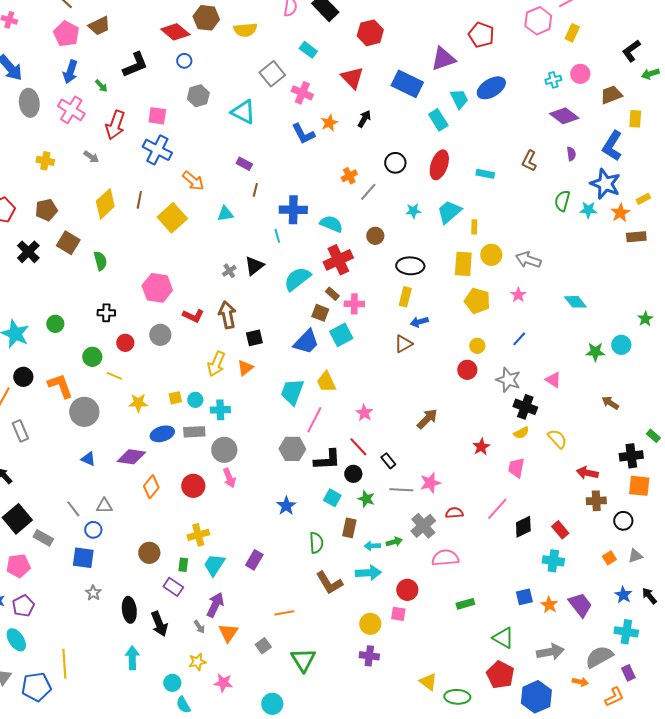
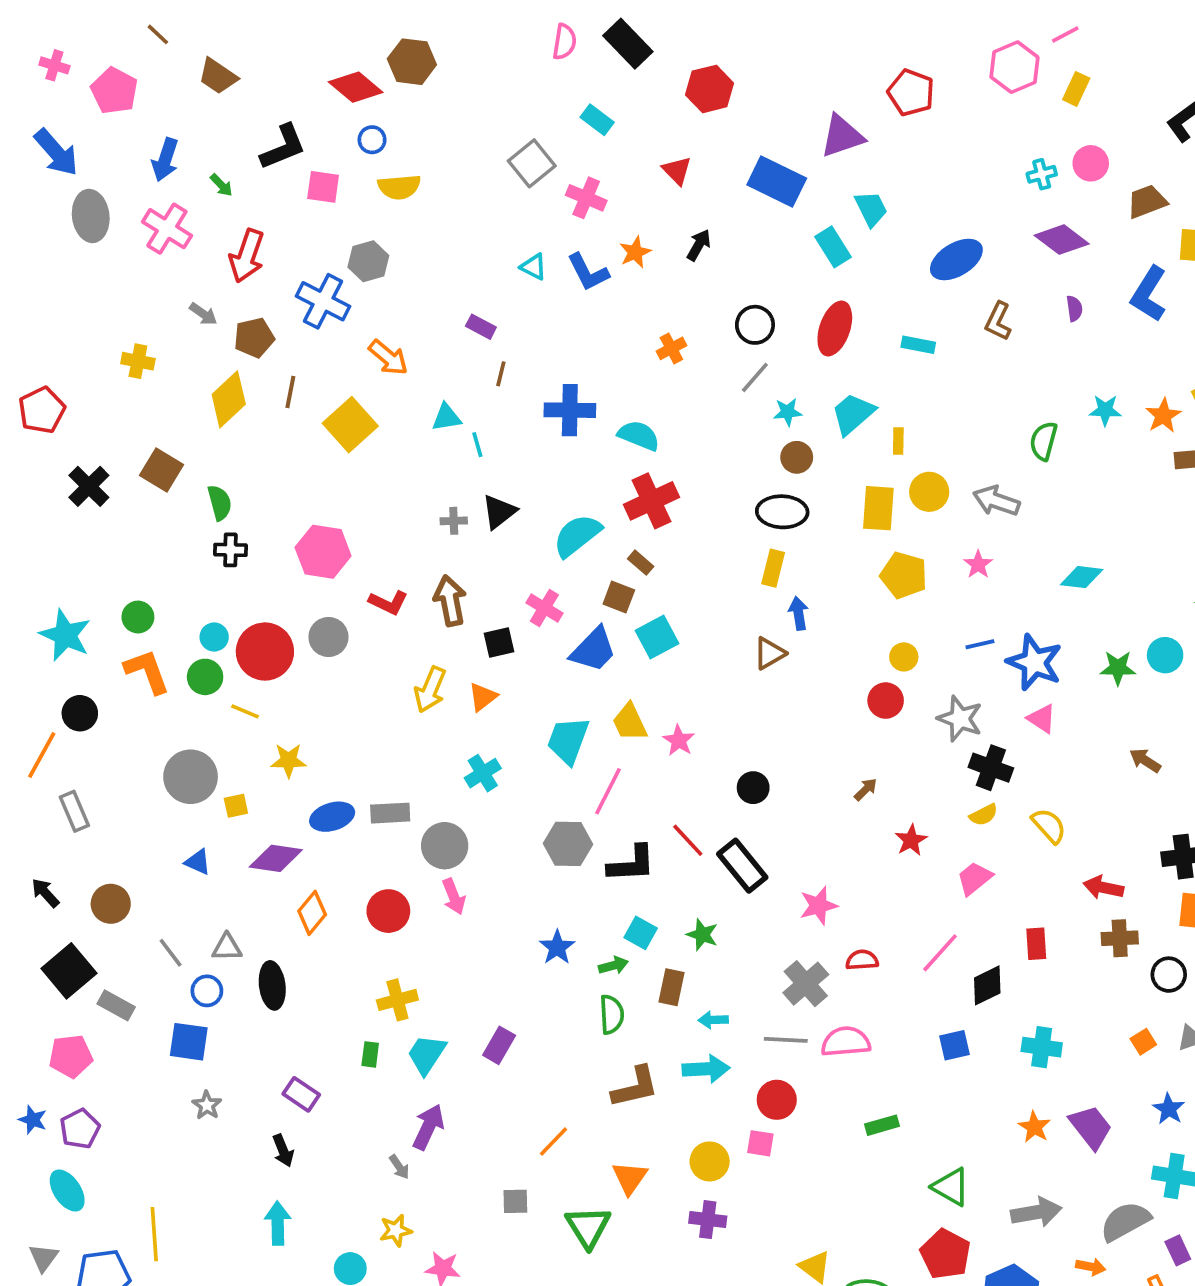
brown trapezoid: (99, 26) -> (218, 76), turned 60
yellow semicircle: (245, 30) -> (399, 187), moved
pink pentagon: (66, 34) -> (114, 91), moved
red triangle: (352, 78) -> (677, 171), size x0.7
blue ellipse: (491, 88) -> (956, 260), moved
gray hexagon: (198, 96) -> (368, 261), moved
cyan triangle: (243, 112) -> (534, 267), moved, size x0.6
pink square: (157, 116) -> (323, 187), moved
yellow cross: (45, 161) -> (138, 361), moved
blue star: (605, 184) -> (1034, 662), moved
gray line: (368, 192) -> (755, 377), moved
green semicircle: (562, 201) -> (1044, 441), moved
brown pentagon: (46, 210) -> (254, 338), moved
cyan line: (277, 236) -> (477, 445), moved
brown circle: (375, 236) -> (797, 457), moved
gray cross: (229, 271) -> (454, 521), turned 32
cyan diamond: (575, 302) -> (1082, 577), turned -45
pink cross: (354, 304) -> (544, 608), moved, turned 30
black cross: (106, 313) -> (230, 550), moved
blue arrow: (419, 322) -> (799, 613), turned 96
blue line: (519, 339) -> (980, 644), turned 35
red circle: (125, 343) -> (265, 652), size x1.8
orange L-shape: (60, 386) -> (147, 671), moved
yellow square: (175, 398) -> (236, 806), moved
cyan circle: (195, 400) -> (214, 637), moved
cyan cross: (220, 410) -> (483, 773), moved, turned -30
pink star: (364, 413) -> (679, 740), moved
brown arrow: (427, 419) -> (866, 789), moved, size x0.6
black rectangle: (388, 461) -> (742, 866), size x1.8
pink trapezoid: (516, 468) -> (975, 878), turned 40
black circle: (353, 474) -> (753, 788), moved
gray line: (401, 490) -> (786, 1040), moved
red rectangle: (560, 530) -> (1036, 944), moved, turned 36
green arrow: (394, 542) -> (613, 965), moved
brown circle: (149, 553) -> (111, 904), moved
brown L-shape: (329, 583) -> (635, 1087), turned -72
purple rectangle: (173, 587) -> (301, 1094), moved
blue square: (524, 597) -> (955, 1045), moved
black ellipse: (129, 610) -> (272, 985), moved
orange line: (284, 613) -> (554, 1142), turned -36
black arrow: (159, 624) -> (283, 1151), moved, size x0.7
orange triangle: (228, 633) -> (630, 1178), moved
gray square: (263, 646) -> (515, 1201), turned 35

